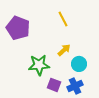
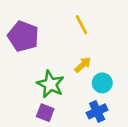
green star: (39, 65) -> (50, 84), turned 30
purple square: (54, 85) -> (45, 113), moved

